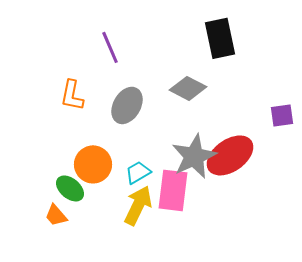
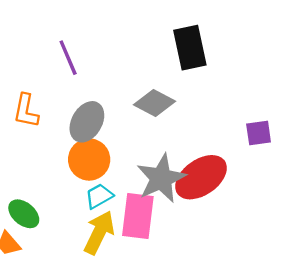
orange circle: (93, 164) -> (89, 160), moved

